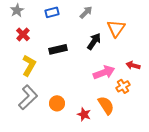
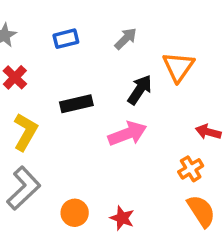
pink arrow: (104, 72) -> (127, 134), moved
orange circle: (57, 103) -> (75, 213), moved
orange semicircle: (106, 105) -> (201, 211), moved

